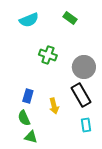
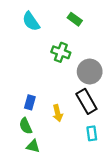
cyan semicircle: (29, 20) -> (31, 21), turned 78
green cross: (48, 55) -> (61, 52), moved

